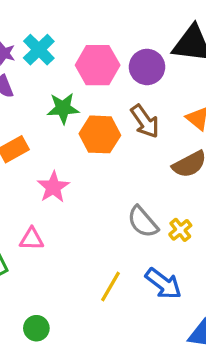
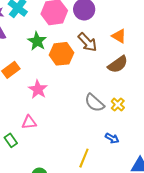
green star: (63, 108) -> (37, 41), turned -30
blue arrow: (163, 284) -> (112, 138), size x0.6
yellow line: (111, 287) -> (84, 158), moved

